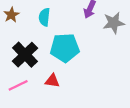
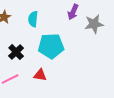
black cross: (25, 55) -> (16, 52), size x0.7

